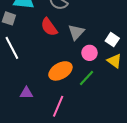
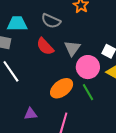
pink circle: (89, 53) -> (88, 67), size x1.5
green line: (87, 78) -> (88, 92), turned -66

